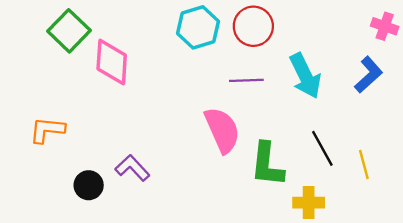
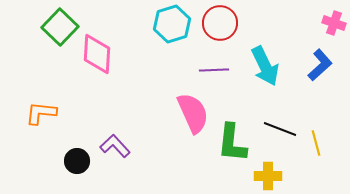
black line: (322, 148) -> (280, 129), turned -40

